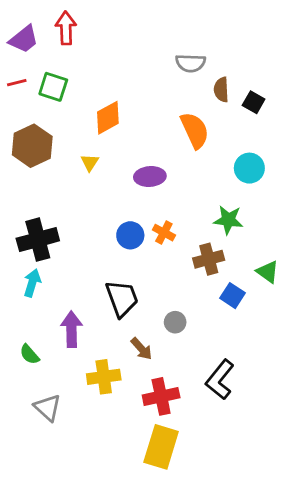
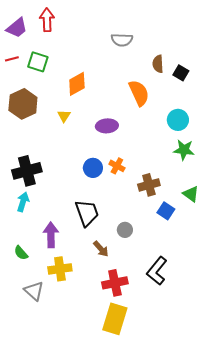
gray semicircle: (191, 63) -> (122, 40), moved
green star: (228, 220) -> (184, 150), moved
yellow cross: (104, 377) -> (60, 269), moved

